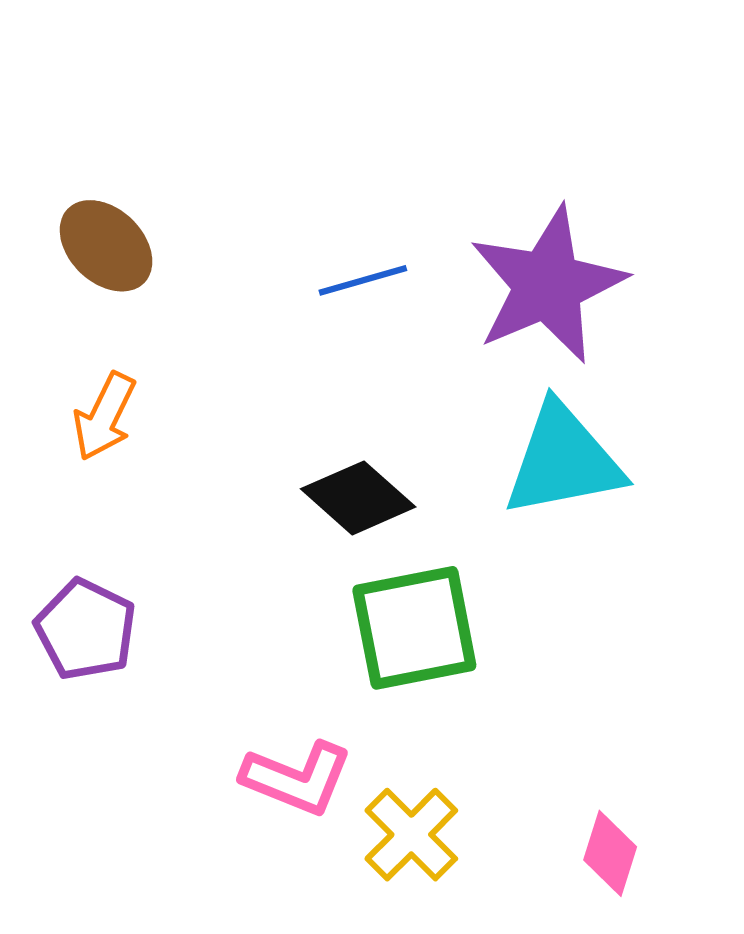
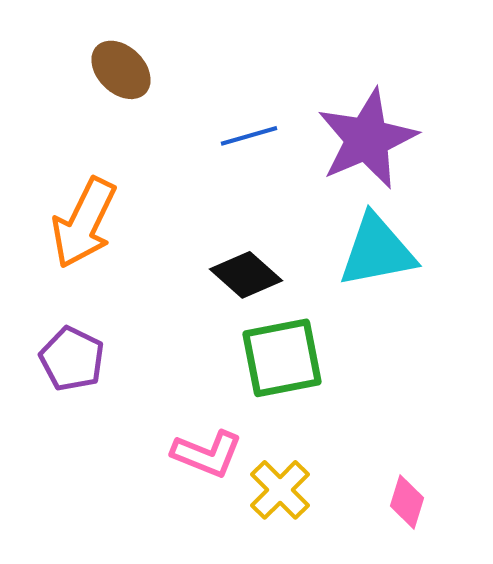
brown ellipse: (106, 246) -> (121, 70), moved
orange arrow: (104, 417) -> (84, 223), size x1.6

